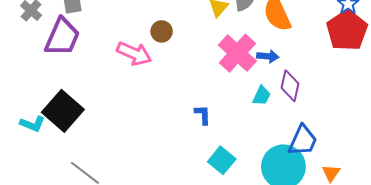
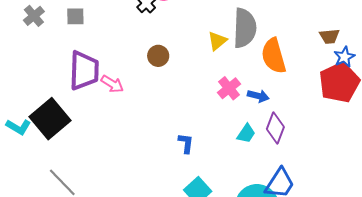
purple trapezoid: (62, 37) -> (84, 70), moved, turned -30
pink cross: (237, 53) -> (229, 88), size x0.6
pink arrow: (134, 54) -> (112, 84), moved, size x0.7

